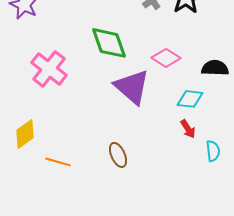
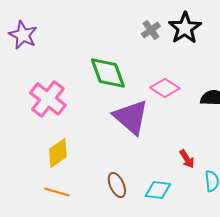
cyan diamond: (190, 99) -> (158, 190), moved
yellow diamond: (25, 134) -> (58, 153), moved

